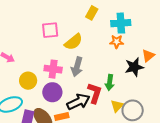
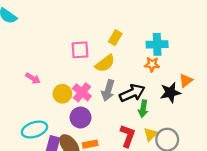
yellow rectangle: (92, 13) -> (115, 38), moved
pink cross: (53, 69) -> (82, 92), turned 30
yellow circle: (28, 81) -> (62, 94), moved
red L-shape: (95, 93) -> (128, 136), moved
black arrow: (78, 102) -> (132, 93), moved

